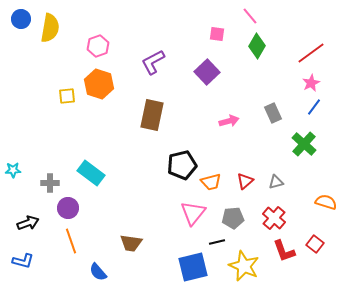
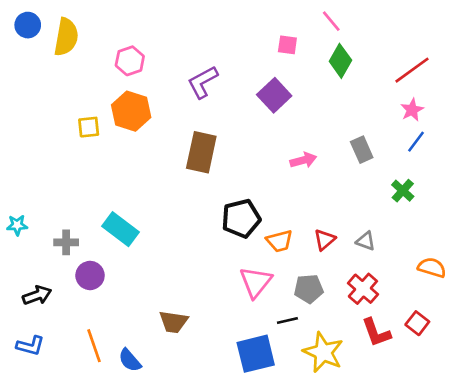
green cross: (304, 144) -> (403, 191), size x0.7
gray triangle: (276, 182) -> (366, 241), turned 35
orange line: (71, 241) -> (94, 346), moved

